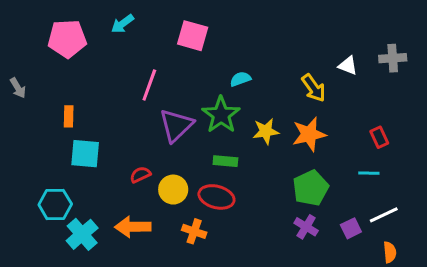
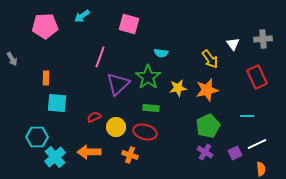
white triangle: (348, 66) -> (233, 44), turned 32
cyan semicircle: (240, 79) -> (161, 53), turned -152
red rectangle: (379, 137) -> (257, 77), moved, size x1.6

